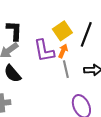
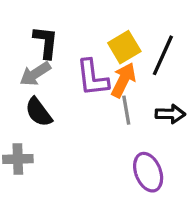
orange arrow: (63, 51) -> (123, 80), size x1.5

